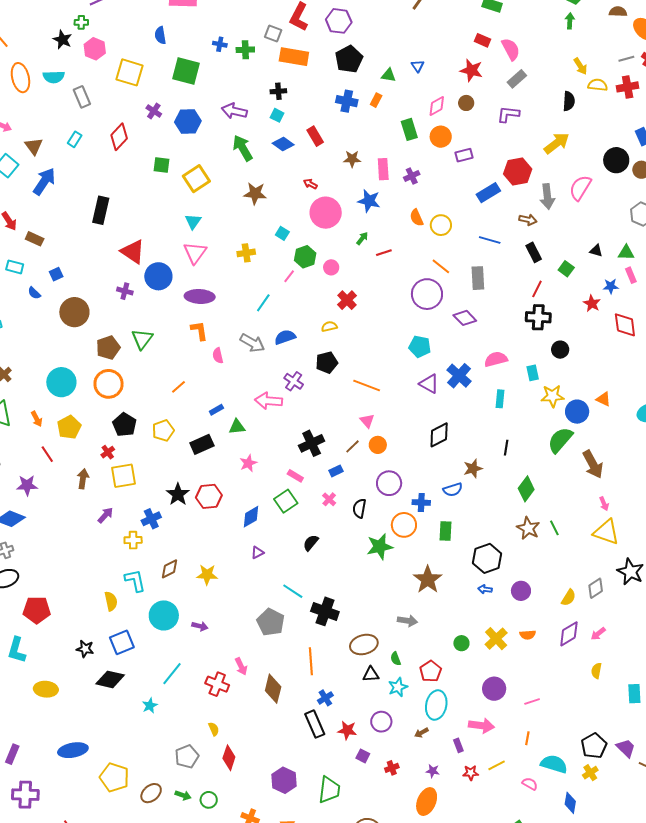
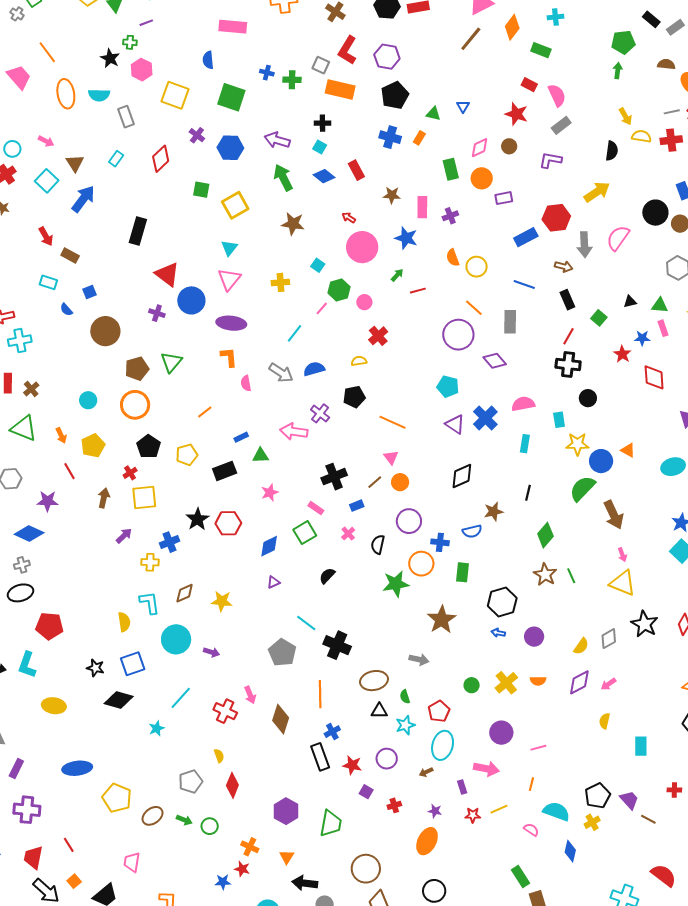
black triangle: (596, 251) -> (630, 302), turned -32
cyan circle: (61, 382) -> (88, 400), size x0.6

